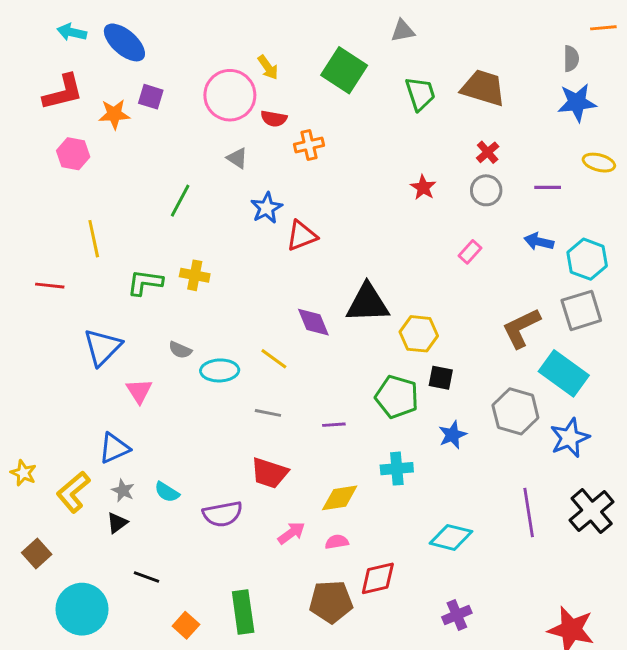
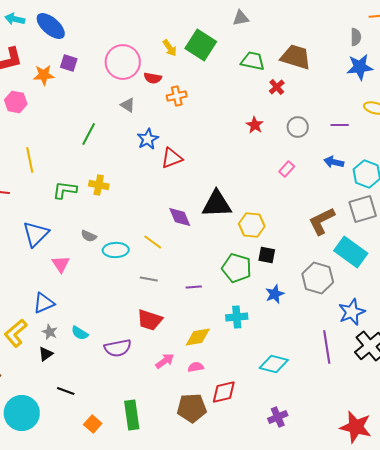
yellow arrow: (268, 67) -> (170, 48), moved
green trapezoid: (420, 94) -> (253, 61), turned -60
red cross: (488, 152) -> (277, 87), moved
blue star: (570, 438) -> (352, 312), moved

